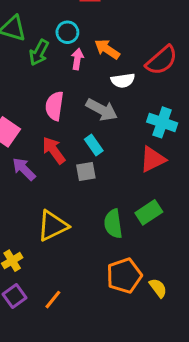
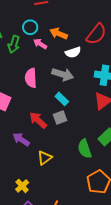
pink arrow: (77, 59) -> (40, 44), turned -56
red arrow: (54, 150) -> (38, 120), moved
purple arrow: (24, 169) -> (21, 139), moved
yellow triangle: (53, 226) -> (45, 158), size x0.7

